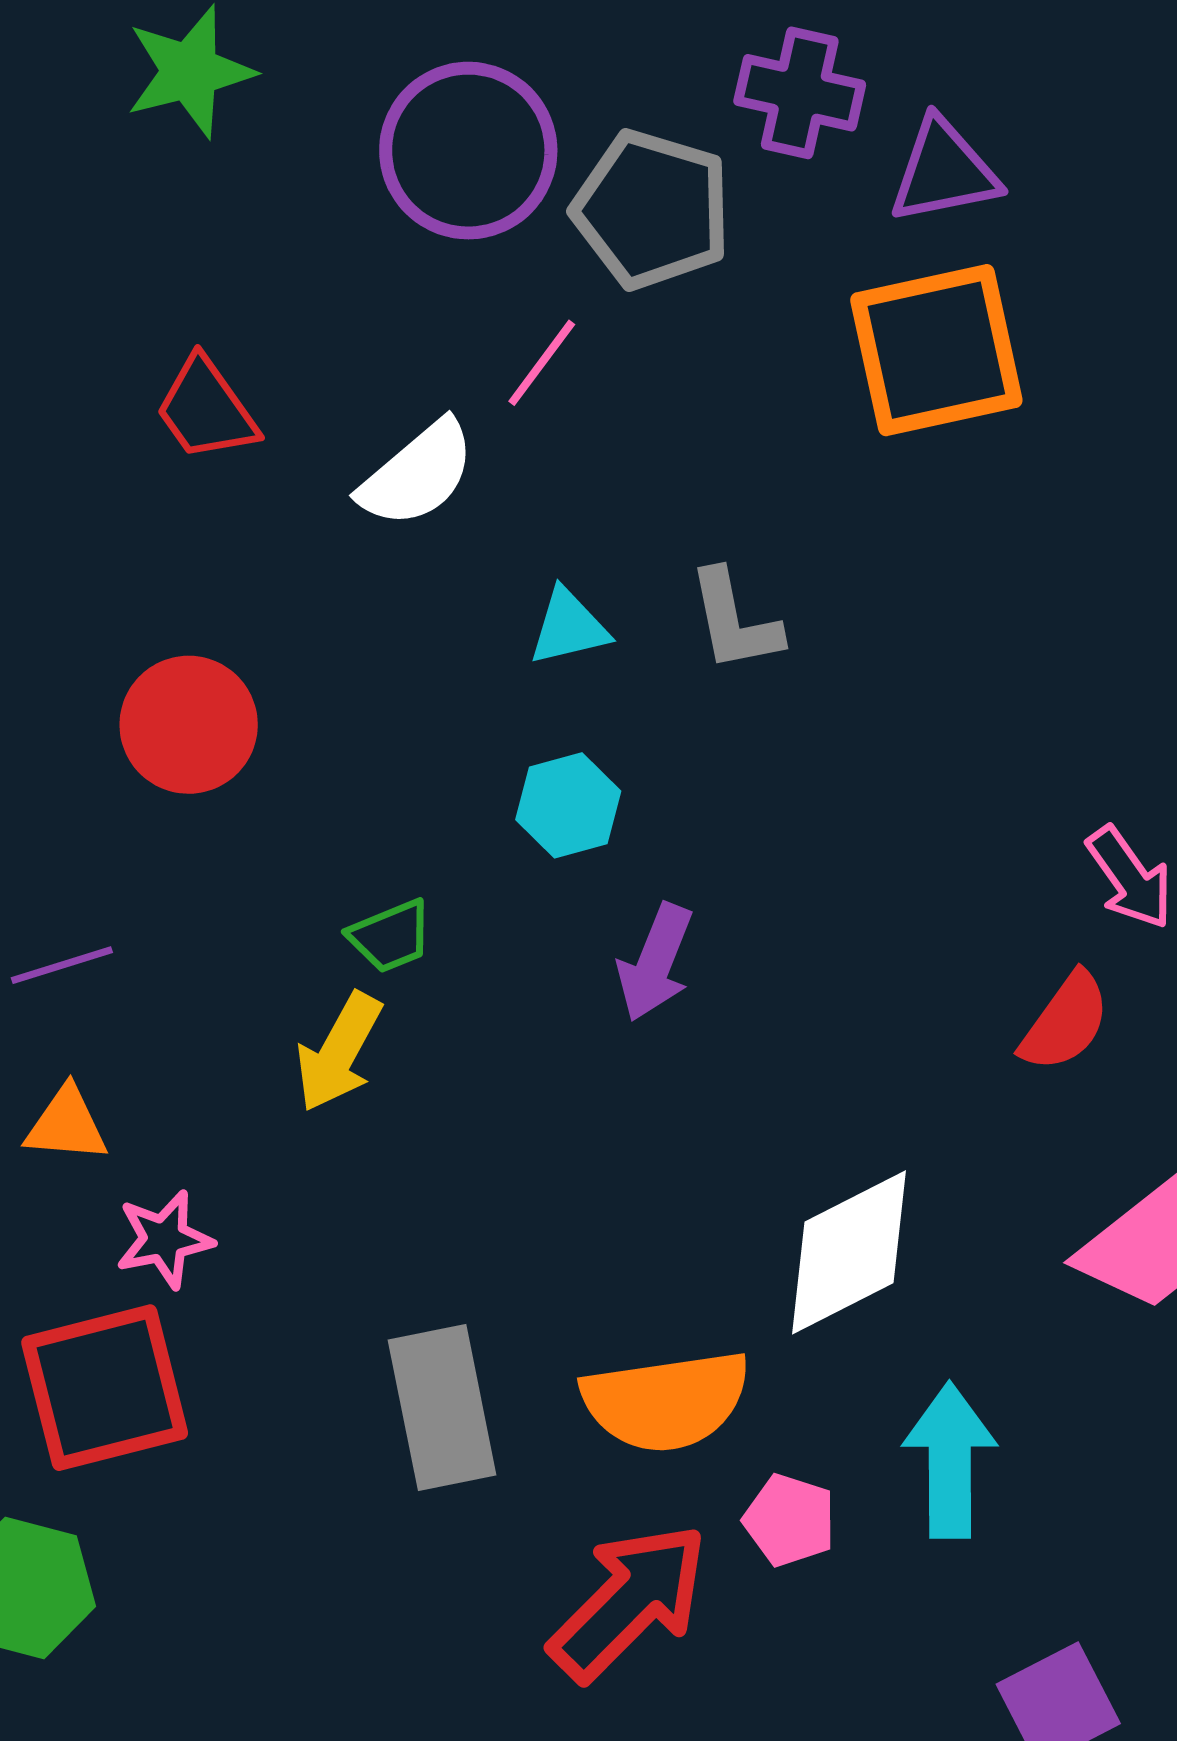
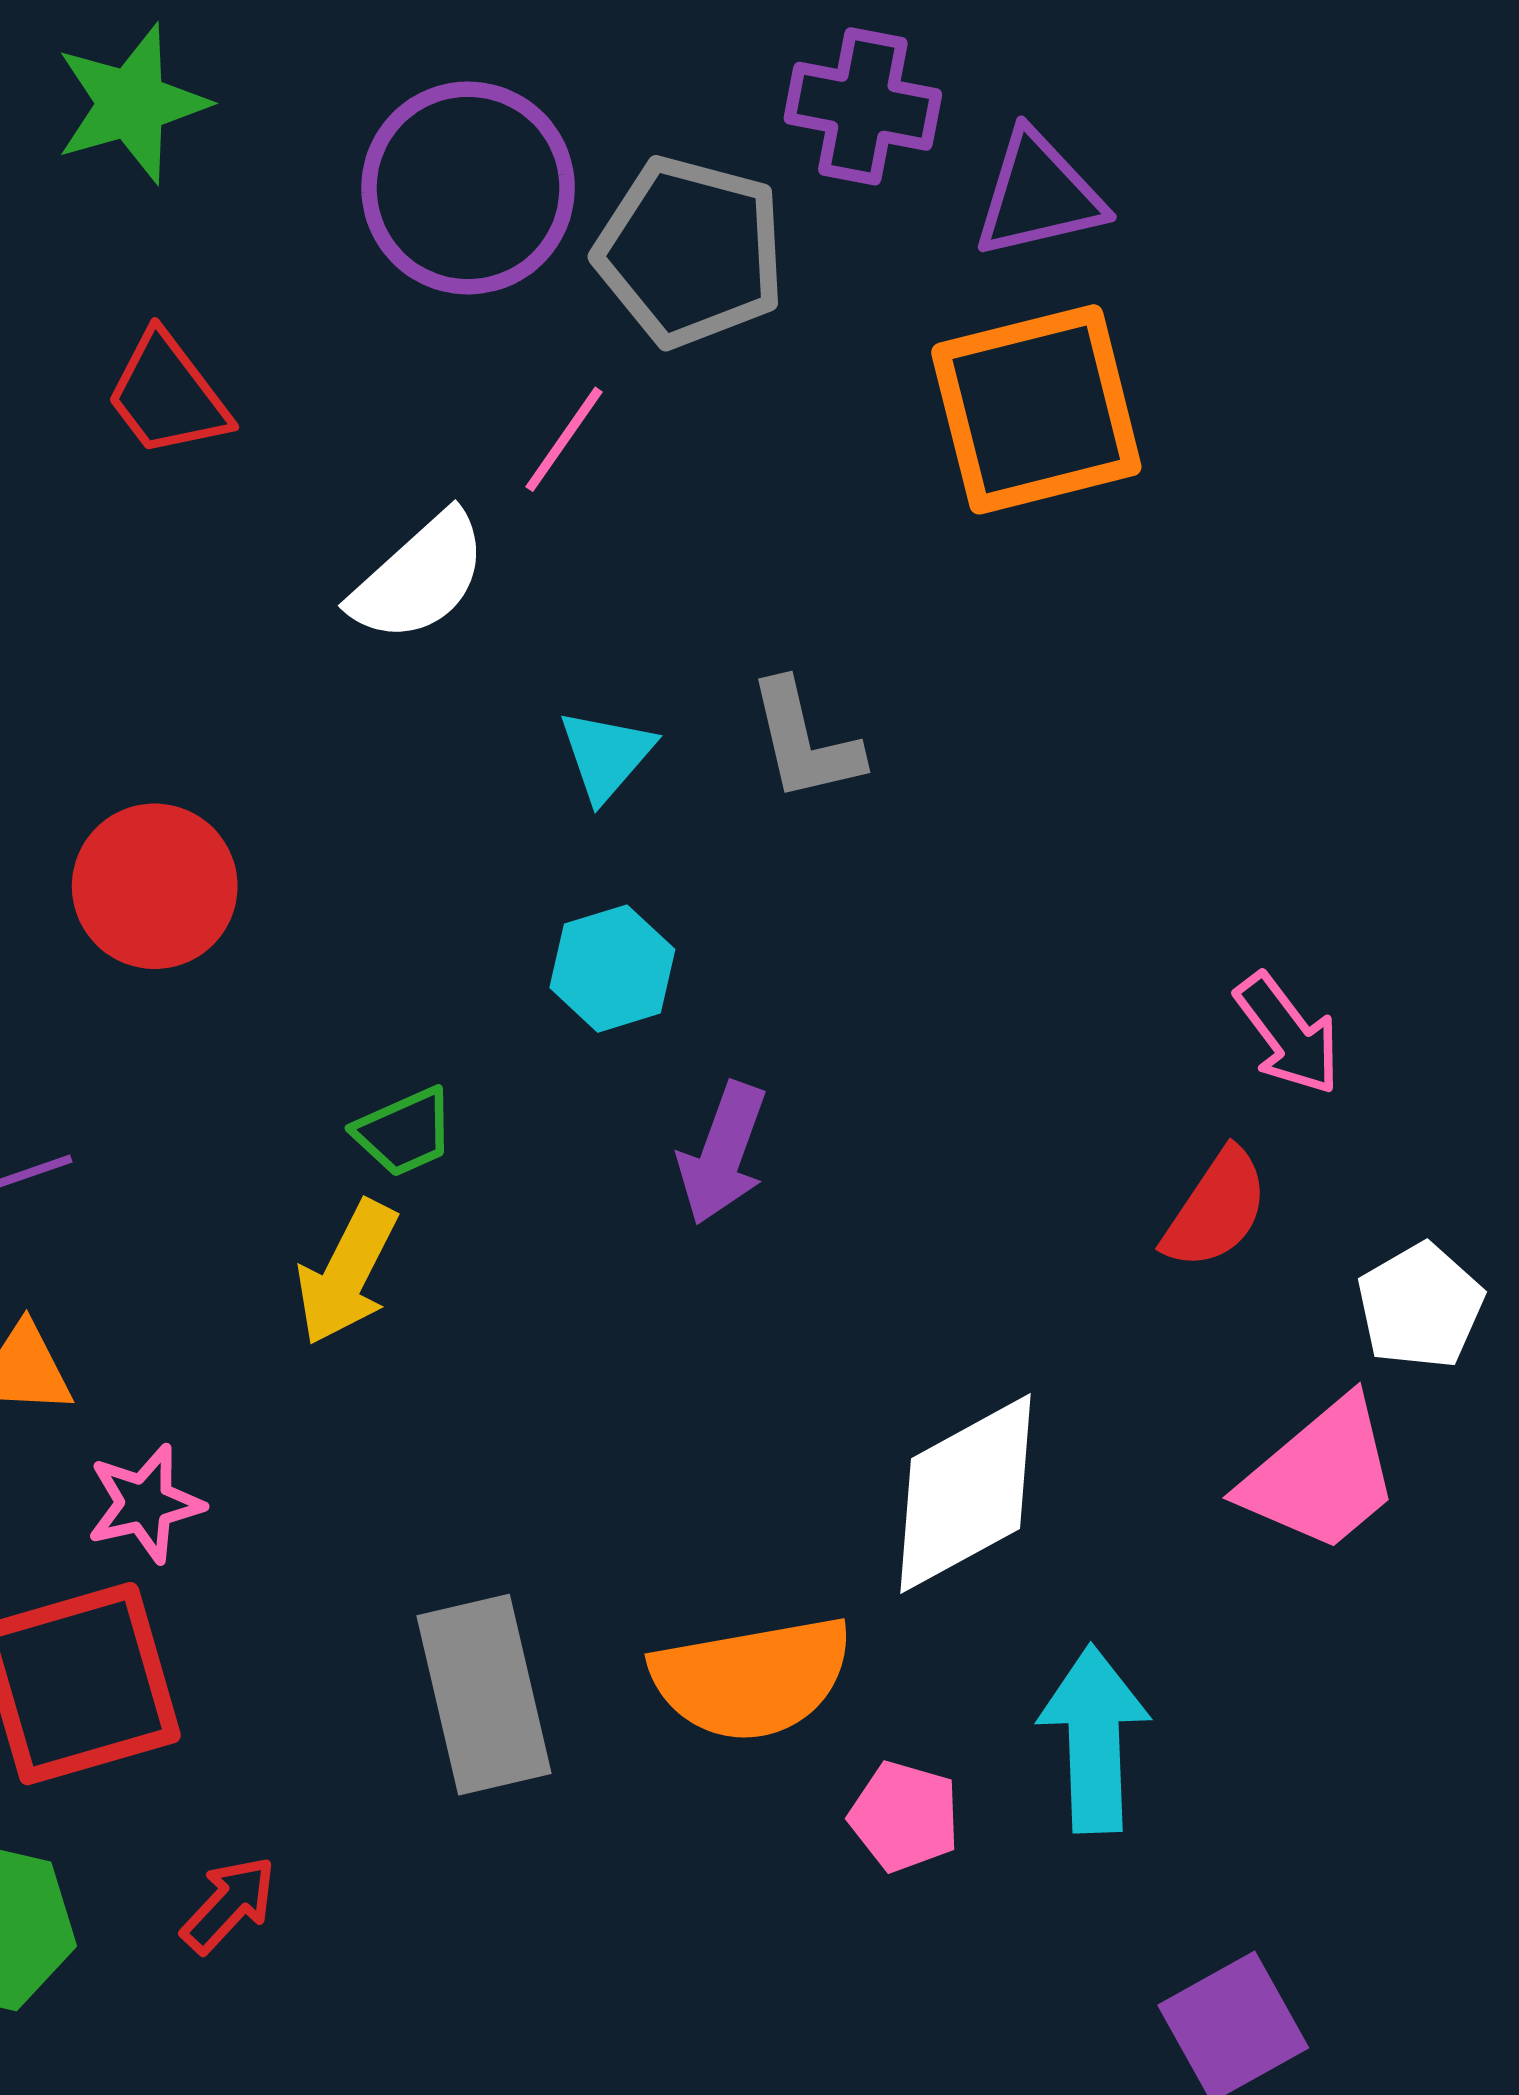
red trapezoid: (206, 409) -> (167, 395), moved
cyan triangle: (569, 627) -> (606, 755), turned -34
red arrow: (629, 1602) -> (229, 1904), moved, size x0.5

